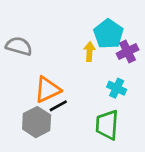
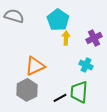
cyan pentagon: (108, 34) -> (58, 20), moved
gray semicircle: (19, 46) -> (14, 16), moved
black line: (58, 106) -> (60, 98), moved

